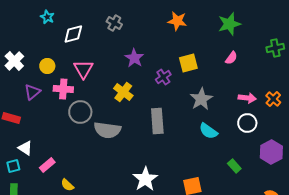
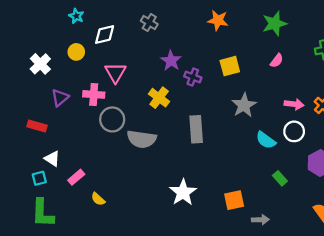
yellow circle: (47, 66) -> (76, 52), moved
purple cross: (163, 77) -> (193, 77), moved, turned -35
cyan semicircle: (208, 131) -> (266, 140), moved

